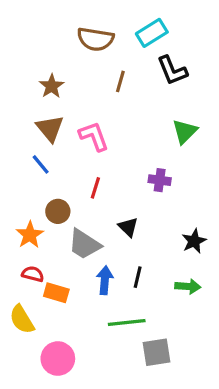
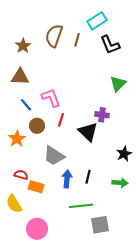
brown semicircle: (95, 39) -> (54, 36), moved, turned 100
brown line: (120, 81) -> (77, 40), moved
brown star: (52, 86) -> (23, 46), moved
brown triangle: (50, 128) -> (20, 77), moved, turned -48
pink L-shape: (94, 136) -> (51, 98), moved
brown circle: (58, 211) -> (37, 126), moved
black triangle: (128, 227) -> (88, 132), moved, size x1.5
orange star: (30, 235) -> (17, 139), moved

